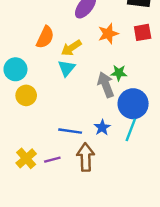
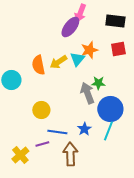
orange semicircle: (45, 37) -> (38, 65), moved, turned 144
cyan triangle: (67, 68) -> (77, 59), moved
yellow circle: (26, 95) -> (41, 110), moved
purple line: (52, 160) -> (42, 144), moved

